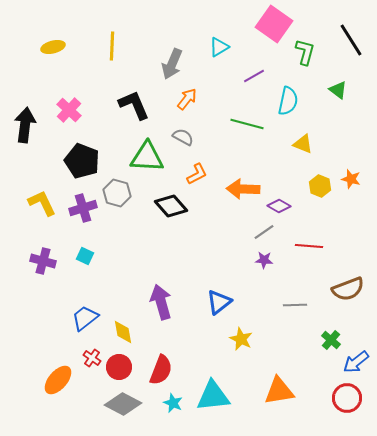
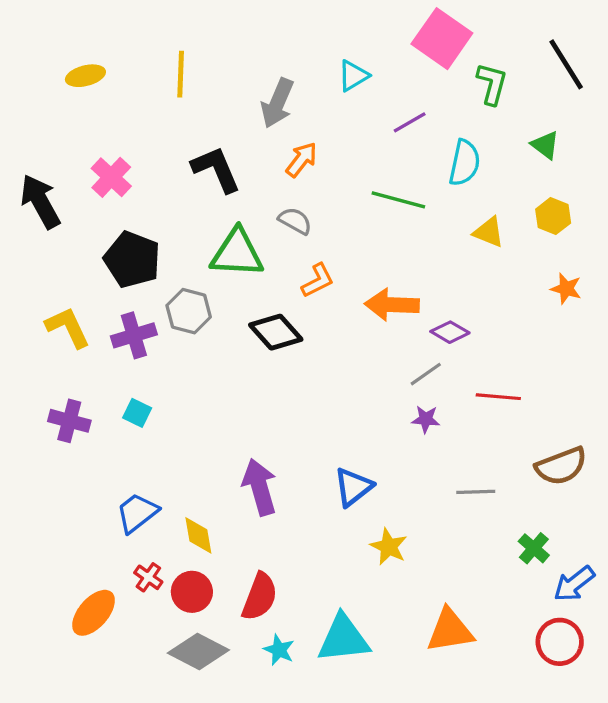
black arrow: (25, 125) -> (40, 202), turned -36
yellow hexagon: (320, 186) -> (553, 216), moved

